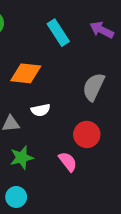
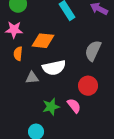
white semicircle: (41, 110) -> (54, 68), size x1.6
green star: (22, 158) -> (51, 107), moved

